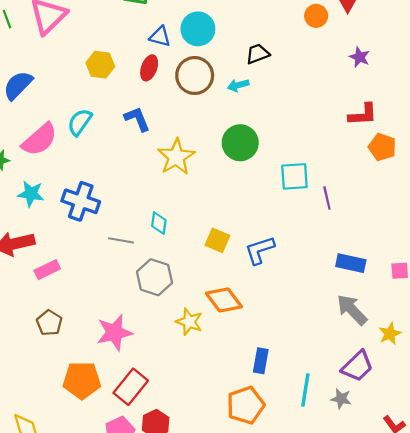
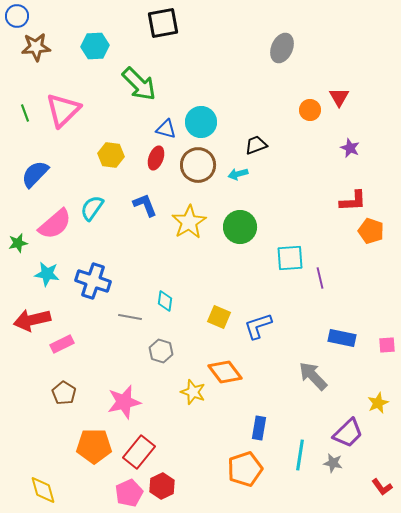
yellow star: (176, 157) -> (189, 222), moved
gray hexagon: (155, 277) -> (161, 351), size x0.7
gray arrow: (352, 310) -> (313, 376), moved

